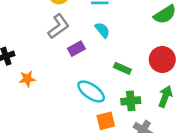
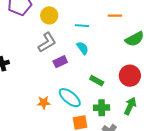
orange star: (27, 79) -> (44, 103), moved

